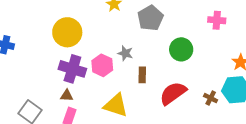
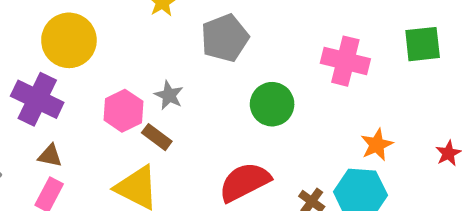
pink cross: (217, 20) -> (345, 61), size x1.4
purple cross: (72, 69) -> (37, 99), moved
brown rectangle: (142, 75) -> (157, 137), moved, turned -63

